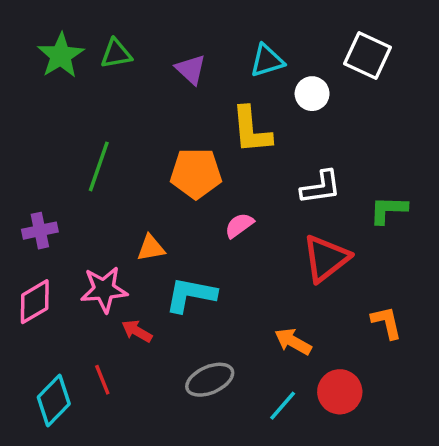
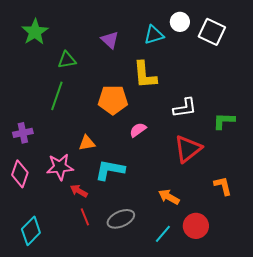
green triangle: (116, 54) -> (67, 60), moved
white circle: (312, 94) -> (180, 22), moved
pink diamond: (35, 302) -> (20, 174), turned -40
red line: (102, 380) -> (85, 217), moved

